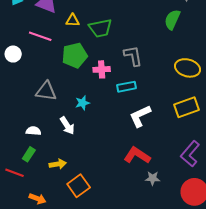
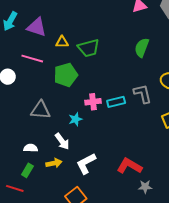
green semicircle: (172, 20) -> (142, 48), moved
gray L-shape: (133, 56) -> (143, 94), moved
pink cross: (102, 69) -> (93, 102), moved
white L-shape: (140, 116) -> (86, 164), moved
yellow arrow: (58, 164) -> (54, 163), moved

